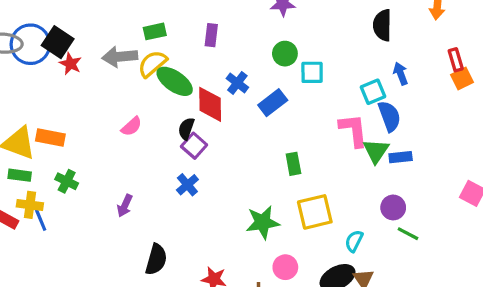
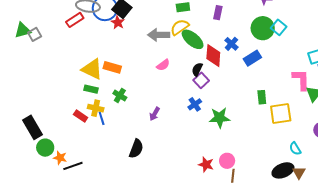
green circle: (285, 54) -> (263, 28), size x1.5
gray arrow: (120, 57) -> (159, 35), moved
red star: (70, 64) -> (118, 22), moved
cyan square: (312, 72) -> (279, 27), moved, turned 35
yellow square: (315, 212) -> (281, 113), moved
green star: (263, 222) -> (220, 118), moved
cyan semicircle: (354, 241) -> (295, 149), turned -64
black semicircle: (156, 259) -> (136, 149), moved
pink circle: (285, 267) -> (227, 161), moved

